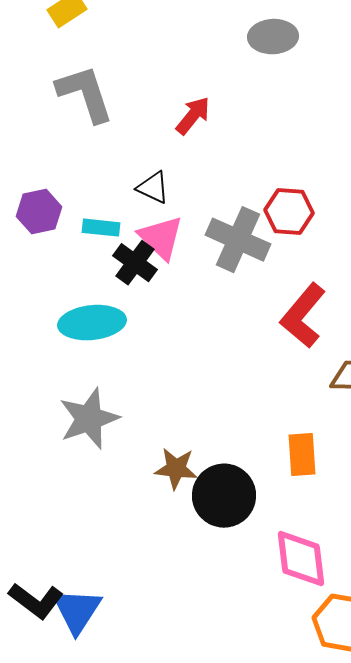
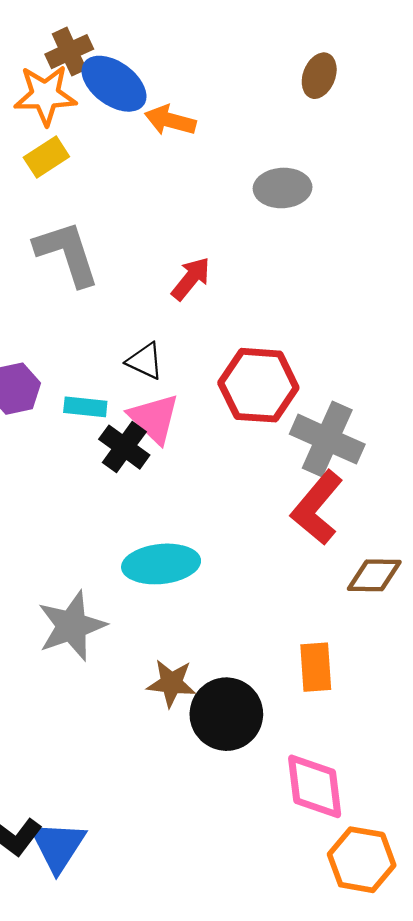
red hexagon: (289, 212) -> (258, 385), moved, size x1.4
gray cross: (238, 240) -> (327, 439), moved
cyan ellipse: (92, 323) -> (161, 564), moved

